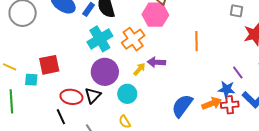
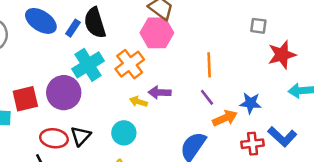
yellow arrow: (139, 69) -> (138, 102), turned -112
purple circle: (105, 72) -> (64, 93), moved
purple line: (238, 72) -> (207, 97), moved
blue star: (227, 89) -> (250, 103), moved
orange arrow: (212, 103) -> (225, 118), moved

